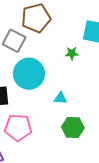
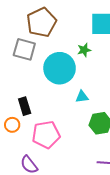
cyan circle: (29, 74) -> (60, 68), moved

